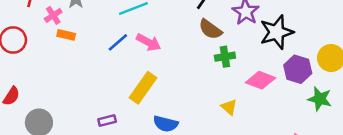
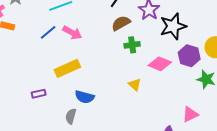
brown semicircle: (210, 29) -> (121, 23), turned 114
yellow rectangle: (143, 88) -> (67, 68), turned 30

